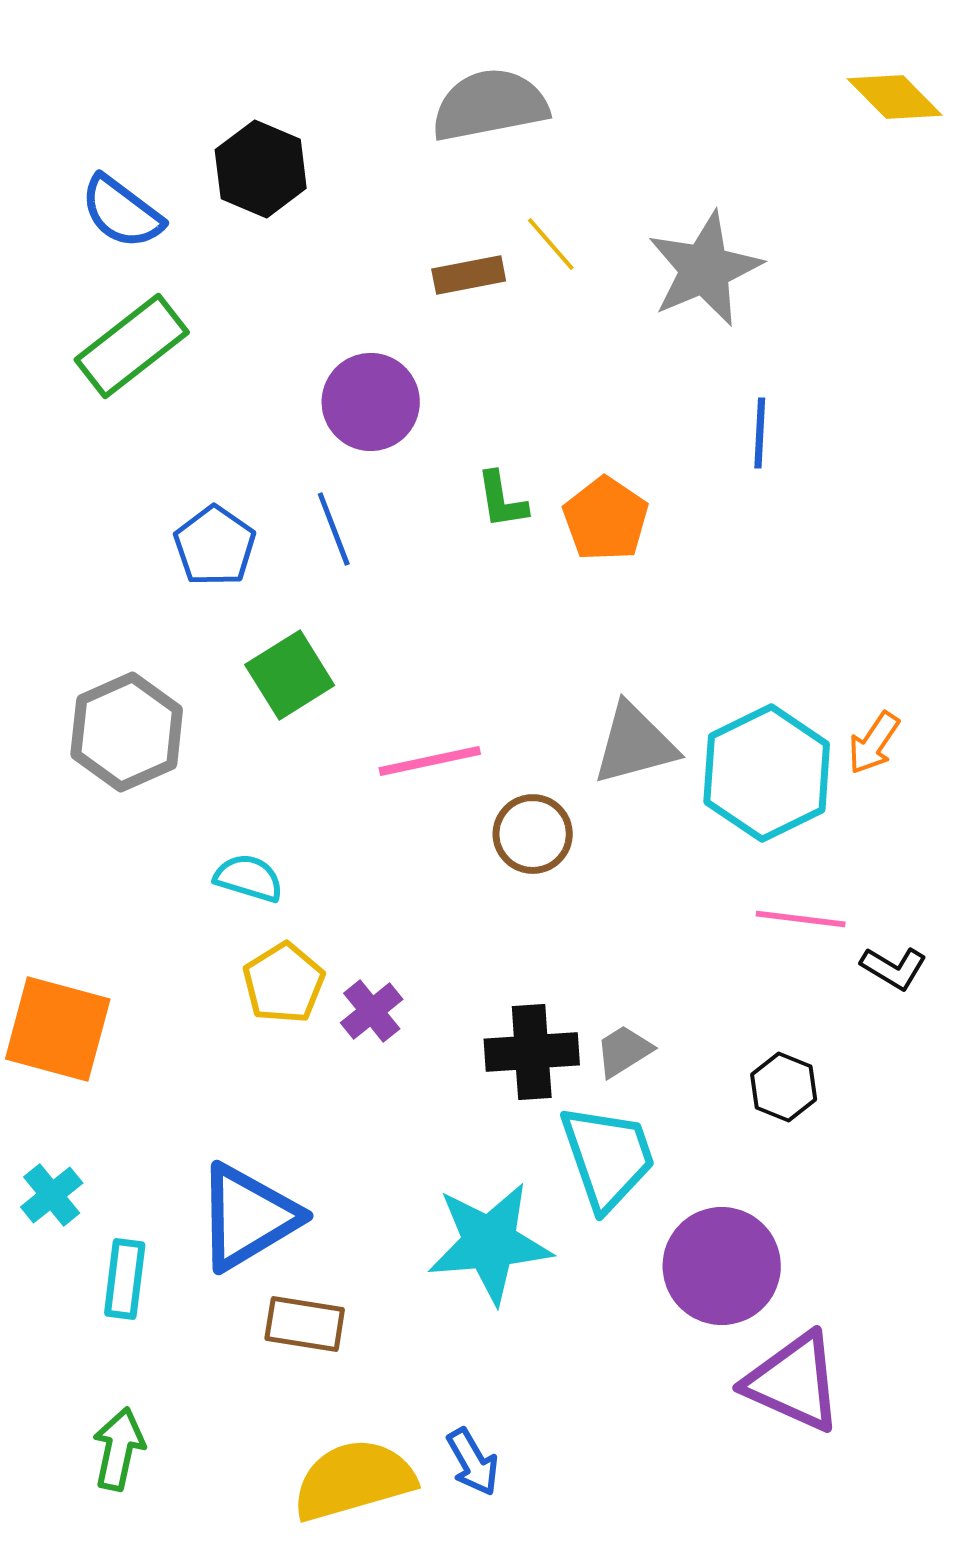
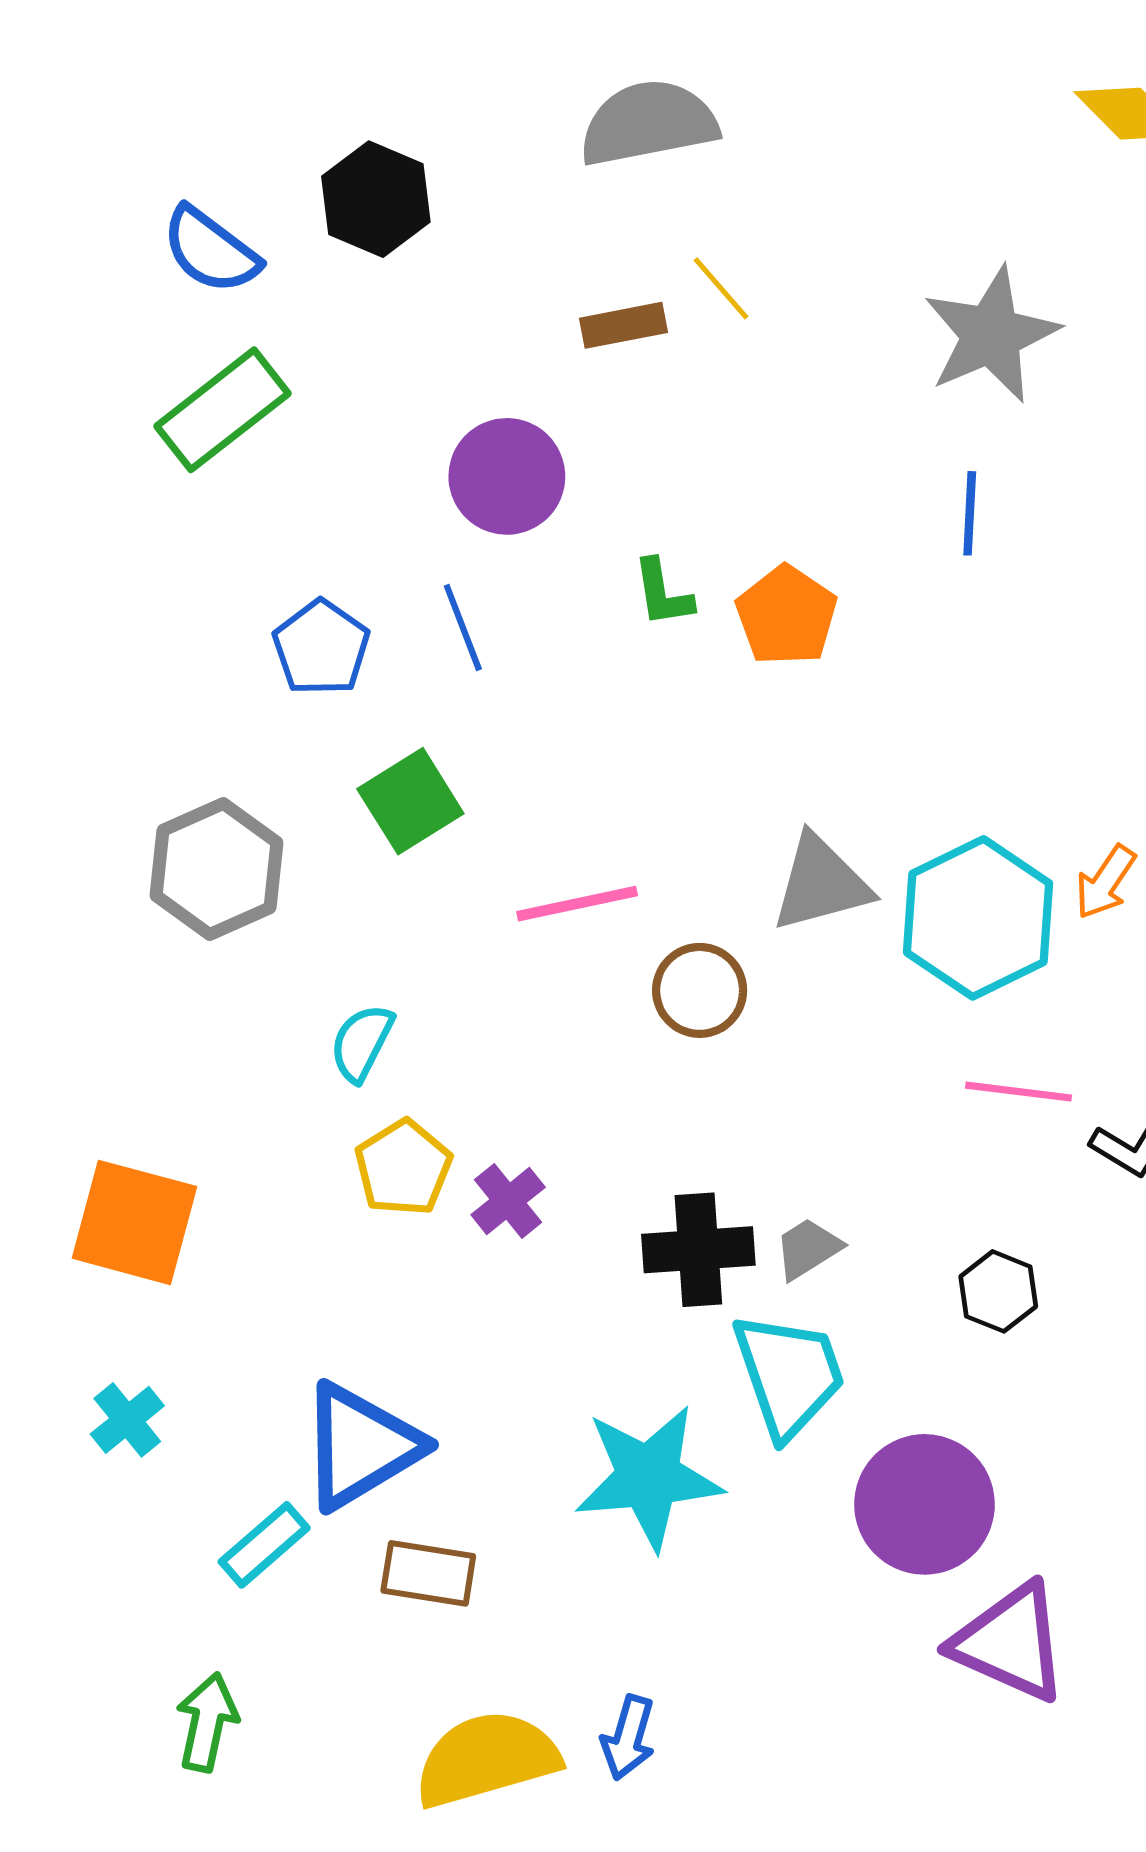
gray star: (705, 269) -> (991, 335), moved
cyan semicircle: (249, 878) -> (362, 1043), turned -80
cyan rectangle: (125, 1279) -> (264, 1545), moved, turned 42
blue arrow: (473, 1462) -> (628, 1738), turned 46

